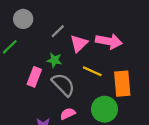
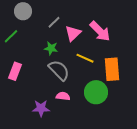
pink arrow: (109, 41) -> (100, 31), turned 35
pink rectangle: (34, 77) -> (15, 71), moved
pink semicircle: (68, 114) -> (63, 96), turned 32

